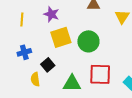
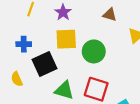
black square: (48, 65) -> (44, 64), size x1.6
yellow semicircle: (35, 79) -> (17, 79), moved, turned -32

